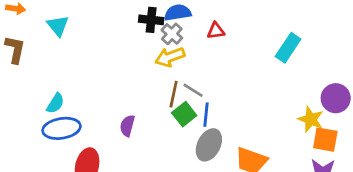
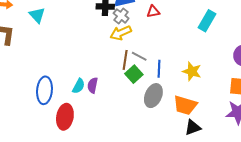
cyan semicircle: (55, 103) -> (79, 86), moved
blue line: (206, 115) -> (159, 69), moved
yellow star: (311, 119) -> (192, 71), moved
blue ellipse: (62, 128) -> (44, 90), turned -72

